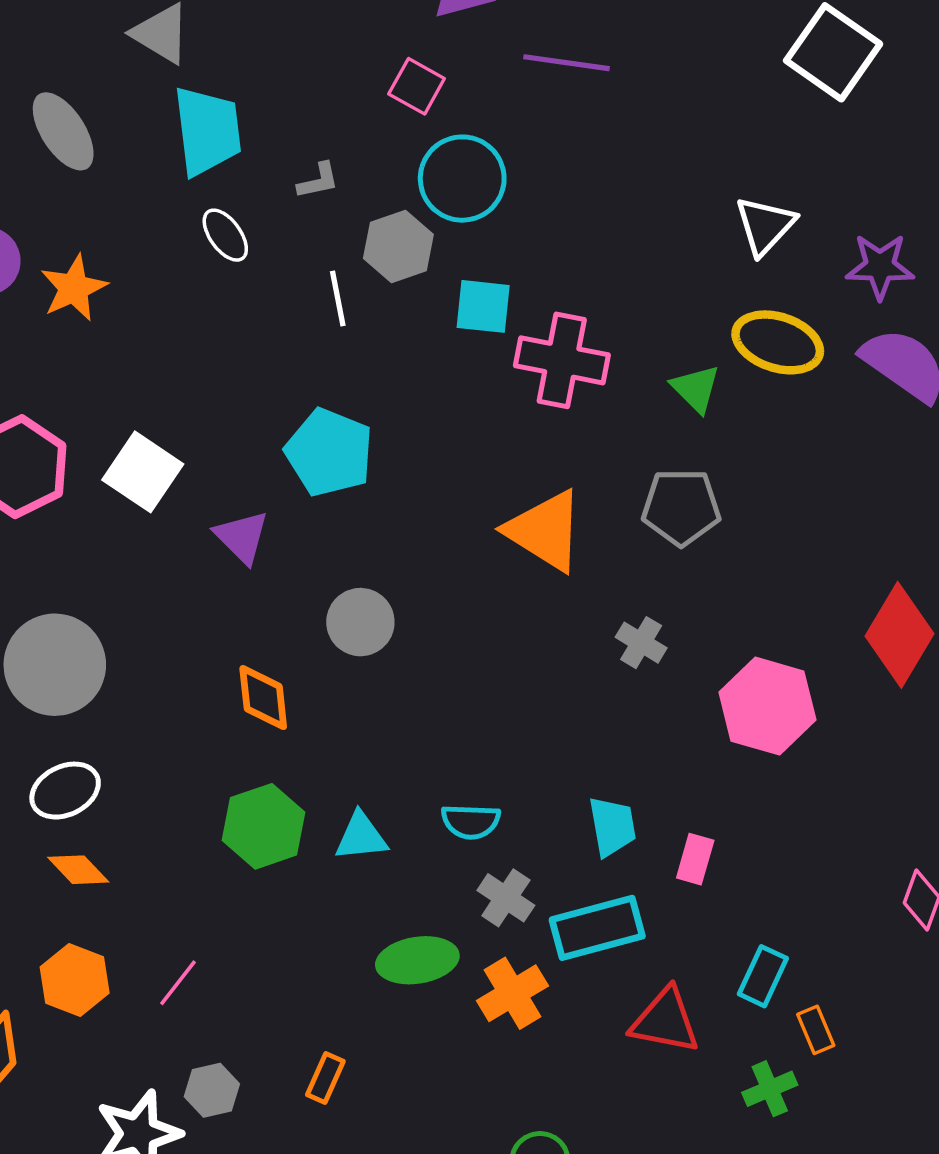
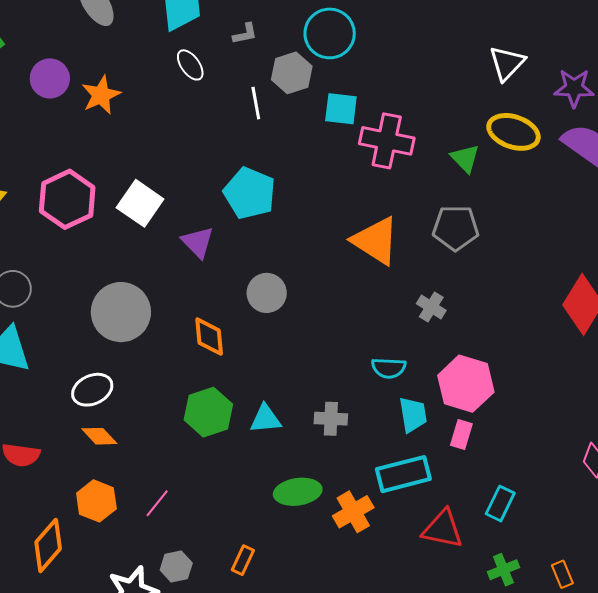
gray circle: (55, 665) -> (121, 312), moved
pink hexagon: (767, 706) -> (466, 384), moved
cyan semicircle: (471, 821) -> (389, 368), moved
gray cross: (506, 898) -> (331, 419), moved, turned -32
orange rectangle: (816, 1030) -> (562, 574), moved

